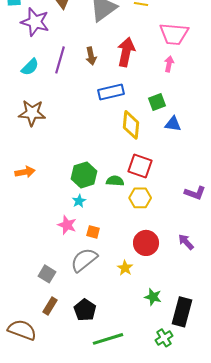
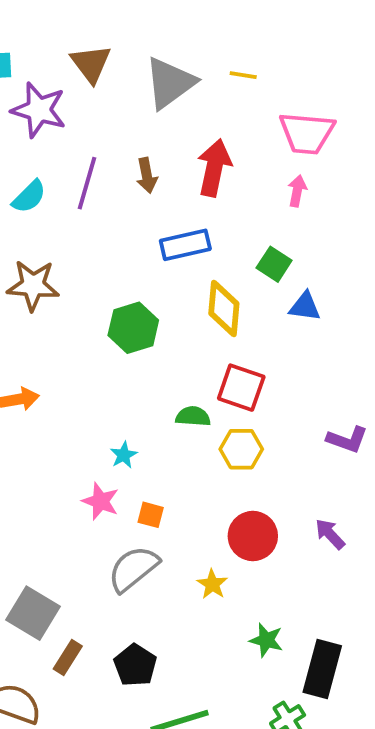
green square: (157, 102) -> (274, 264), turned -36
green hexagon: (84, 175) -> (133, 328), moved
gray square: (47, 274) -> (33, 613), moved, size x1.5

